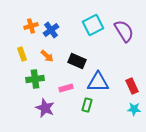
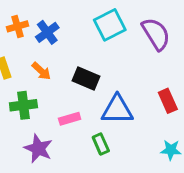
red rectangle: (132, 86) -> (168, 101), moved
green rectangle: (87, 105) -> (101, 144), turned -40

